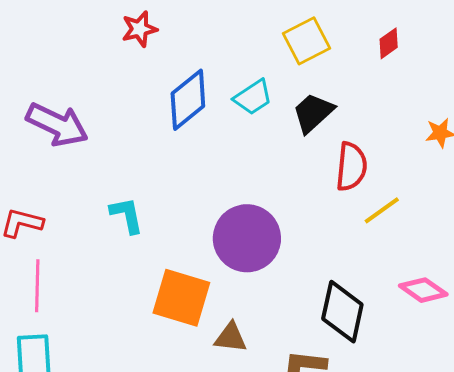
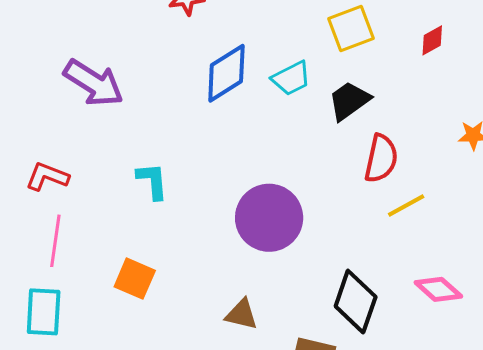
orange square: (181, 298) -> (135, 279), moved, size x0.7

